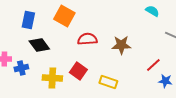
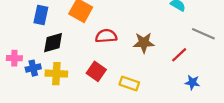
black diamond: (39, 45) -> (53, 43), turned -70
red line: (153, 65) -> (179, 55), moved
yellow cross: (52, 78) -> (56, 74), moved

